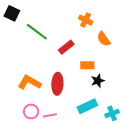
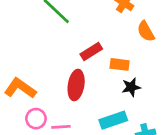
red rectangle: (66, 47) -> (91, 51), moved
orange L-shape: (29, 82) -> (20, 88), moved

